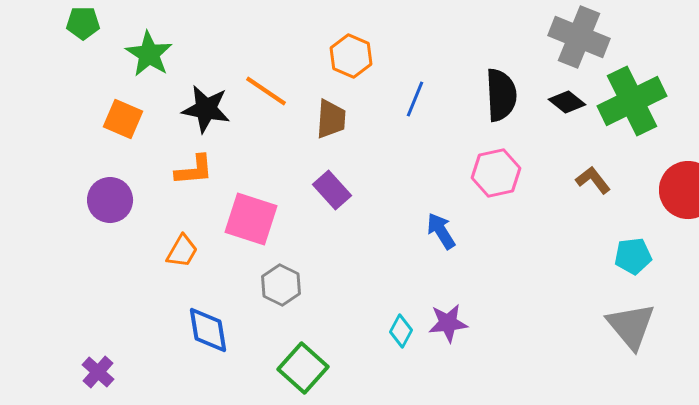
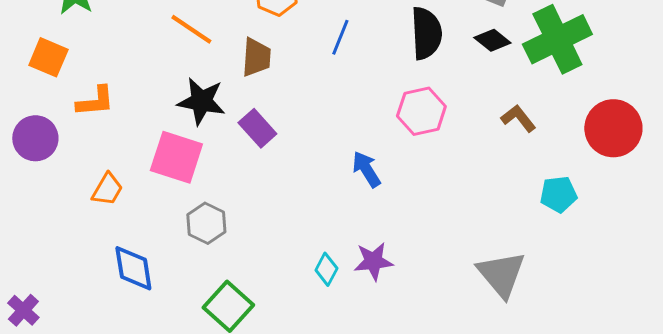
black star: (206, 109) -> (201, 101), moved
orange L-shape: (194, 170) -> (95, 101), moved
gray triangle: (631, 326) -> (501, 274), moved

